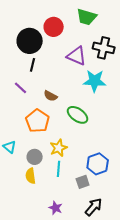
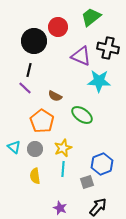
green trapezoid: (87, 17) -> (91, 17), turned 125
black line: (33, 65) -> (29, 70), moved
gray circle: (35, 157) -> (35, 149), moved

